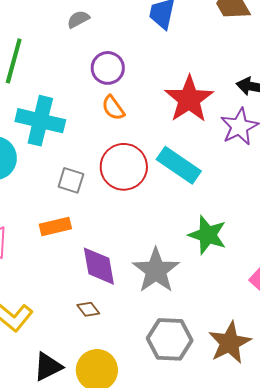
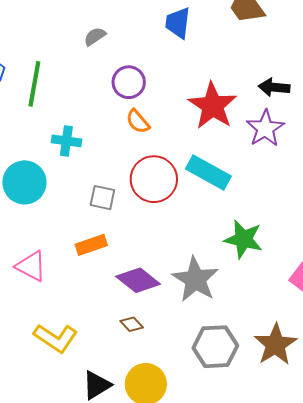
cyan cross: (40, 121) -> (66, 141), size x0.6
purple diamond: (99, 266) -> (138, 280), turned -36

